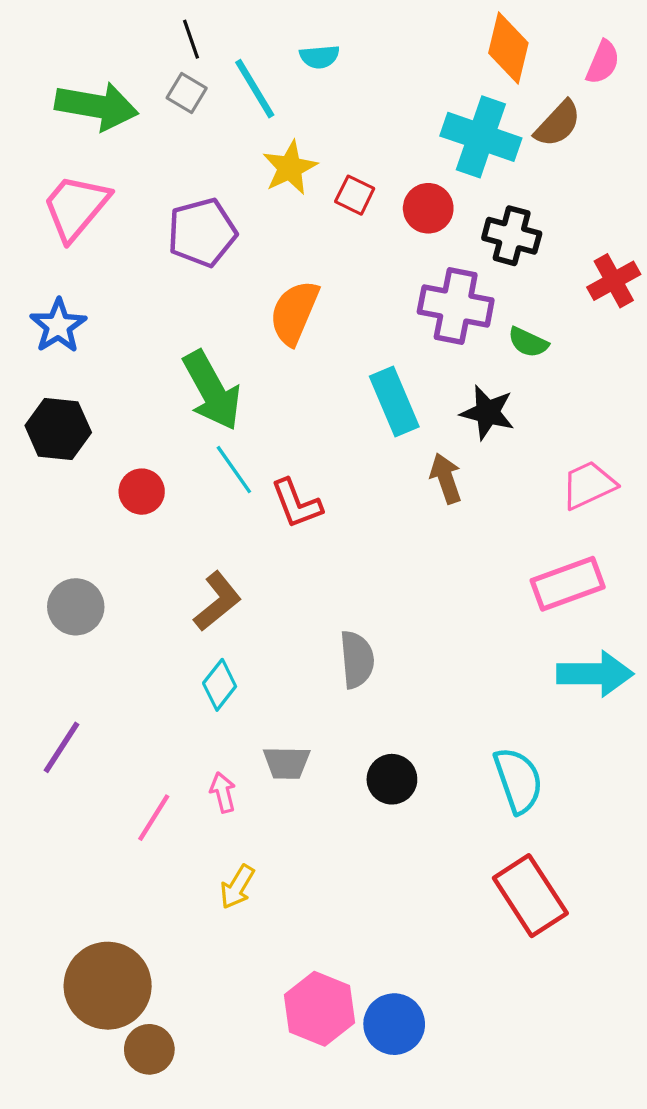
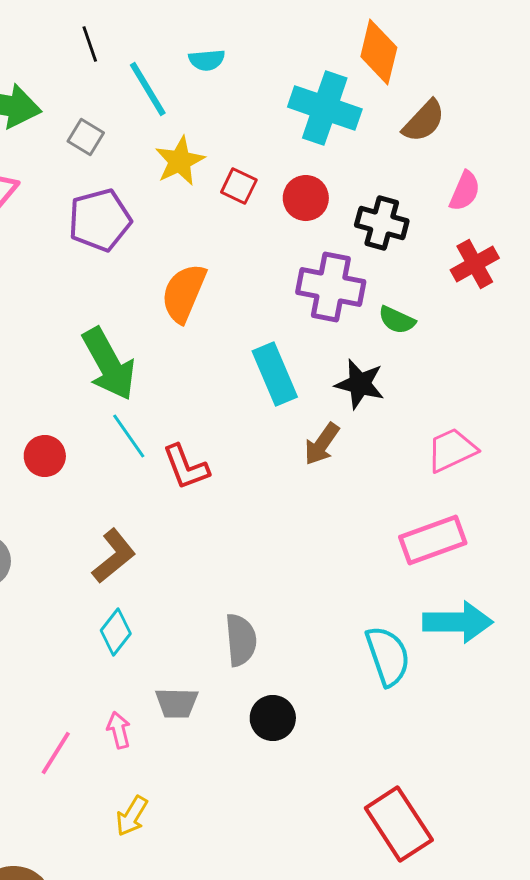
pink semicircle: (603, 62) -> (465, 191), moved
gray square: (187, 93) -> (86, 137), moved
cyan cross: (481, 137) -> (325, 108), moved
brown arrow: (446, 478) -> (322, 444), turned -126
gray semicircle: (357, 660) -> (241, 640), moved
cyan semicircle: (518, 780) -> (388, 656), moved

